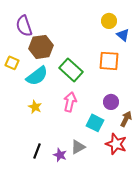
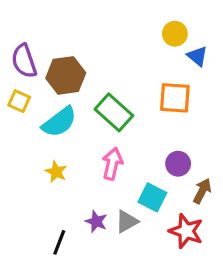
purple semicircle: (24, 26) -> (24, 61), moved
gray triangle: (78, 147) -> (127, 221), moved
purple star: (60, 155) -> (96, 221), moved

